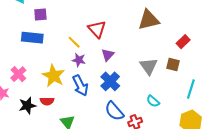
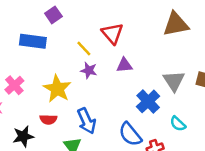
purple square: (40, 14) -> (53, 15), moved, turned -32
purple triangle: (108, 55) -> (124, 65), turned 40
blue cross: (110, 81) -> (148, 101), moved
blue arrow: (80, 85) -> (87, 121), moved
black star: (27, 106) -> (23, 136), moved

